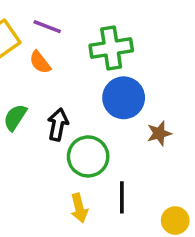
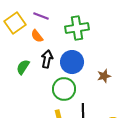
blue circle: (124, 98) -> (72, 62), moved
black arrow: (58, 124) -> (47, 59), moved

